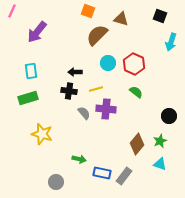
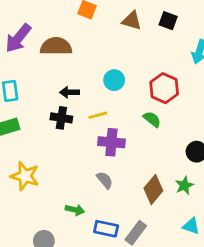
black square: (160, 16) -> (168, 21), moved
brown semicircle: (97, 35) -> (56, 46), moved, turned 45
red hexagon: (134, 64) -> (164, 88), moved
gray semicircle: (84, 113) -> (105, 180), moved
cyan triangle: (160, 164) -> (191, 226), moved

